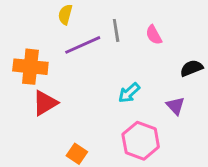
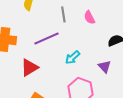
purple line: (83, 45) -> (46, 38), moved
red triangle: (45, 103) -> (29, 67), moved

